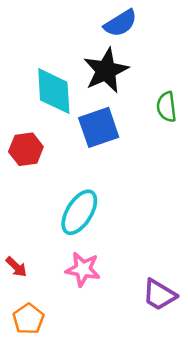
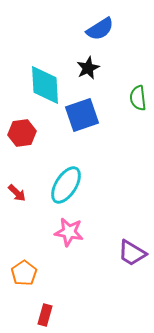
black star: (106, 70) -> (88, 68), size x0.6
red arrow: (16, 267) -> (17, 193), moved

